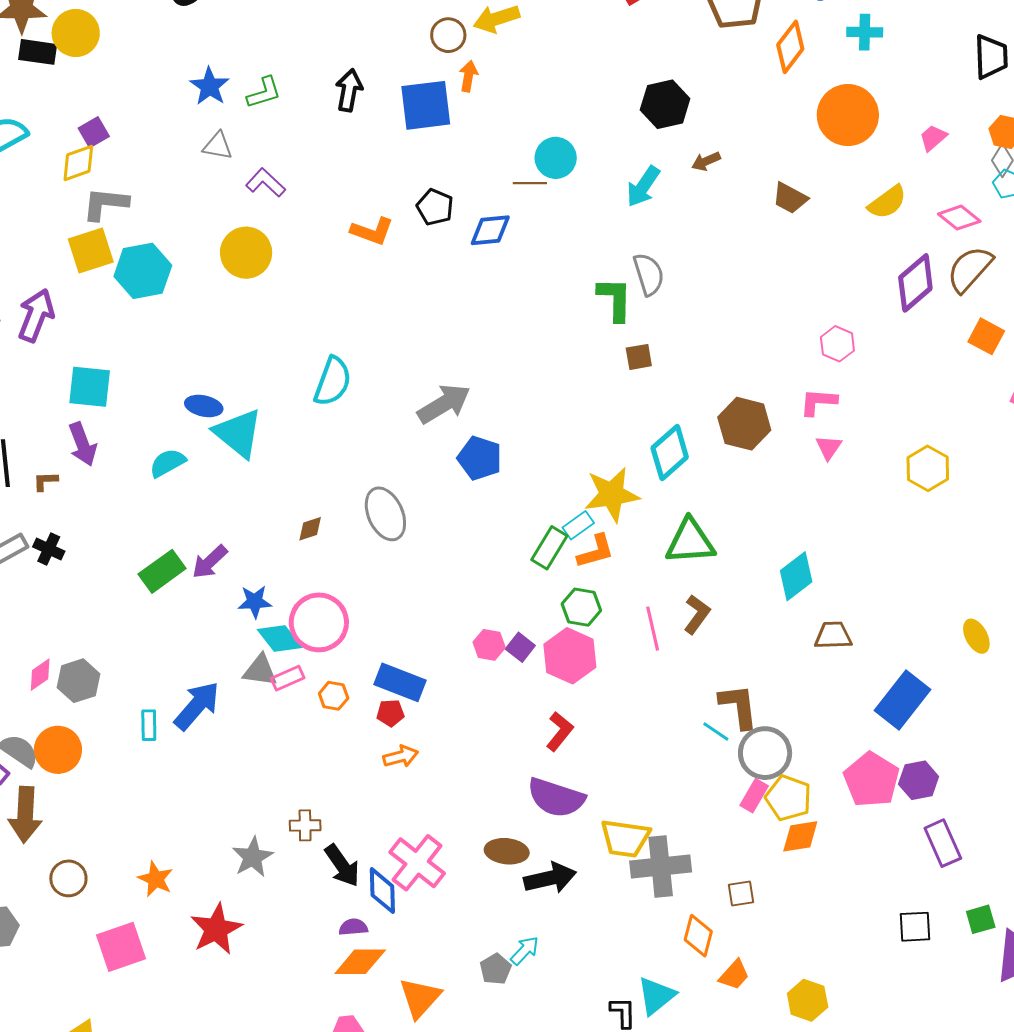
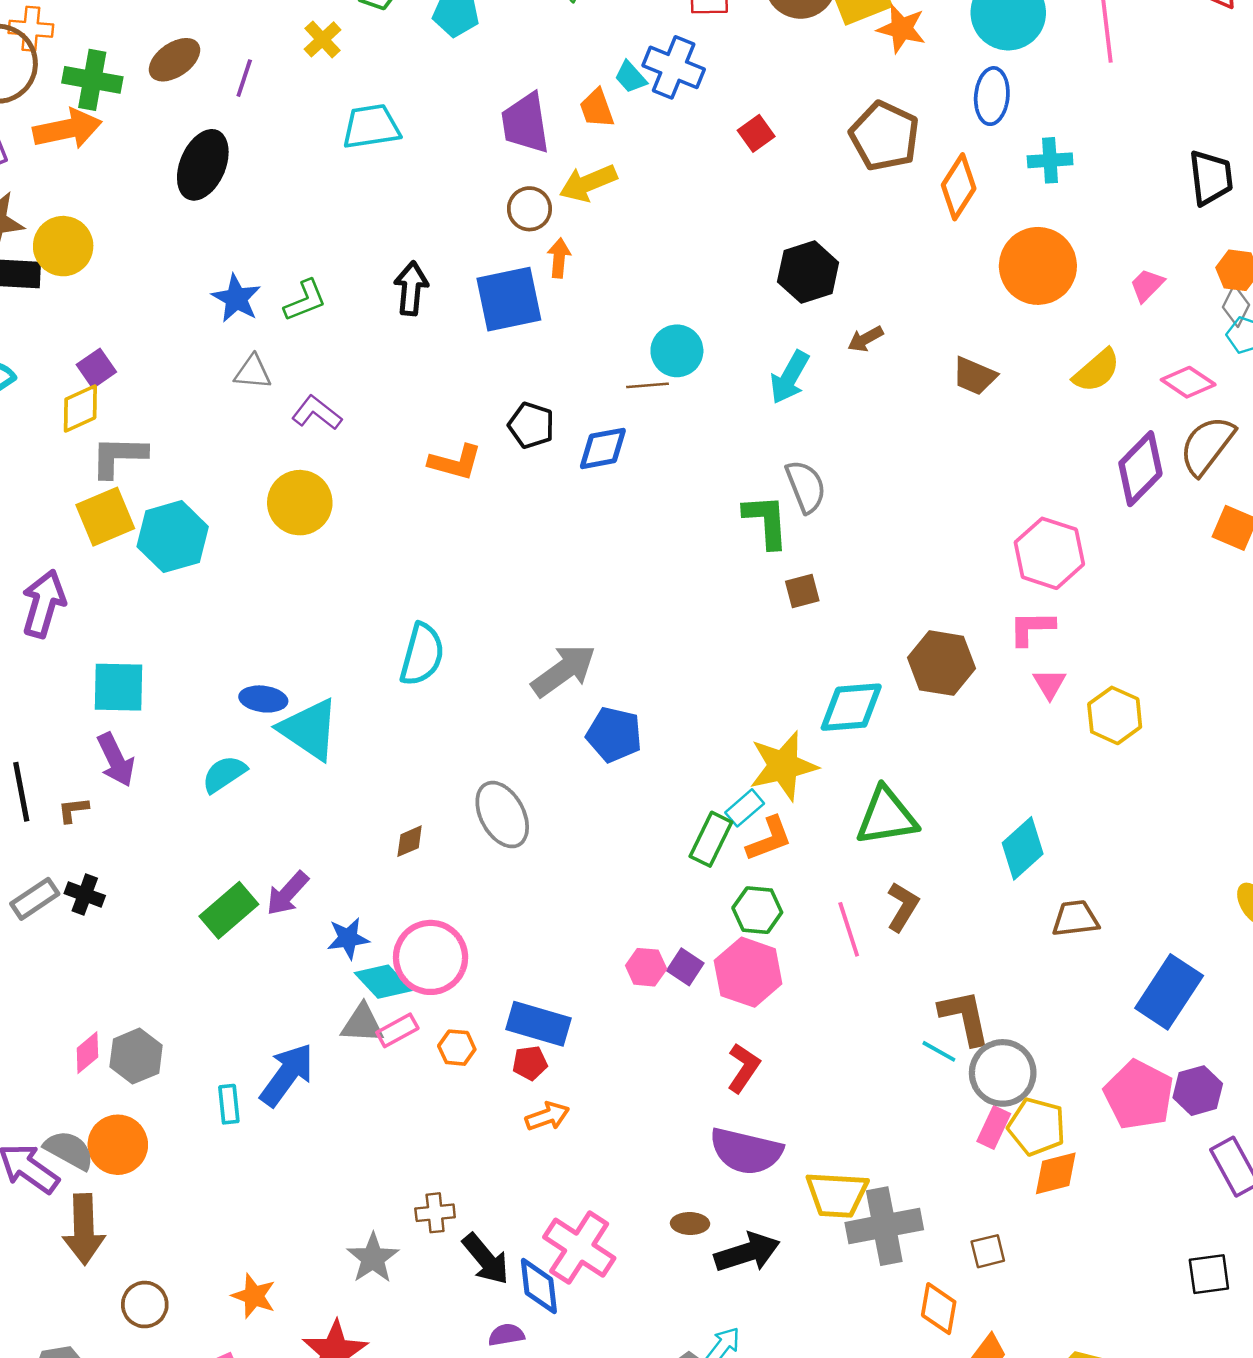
pink hexagon: (837, 344) -> (1049, 553), size x1.6
cyan diamond: (670, 452) -> (851, 707), turned 42
yellow hexagon: (928, 468) -> (1115, 715), moved
brown ellipse: (507, 851) -> (690, 1224), size x0.7

